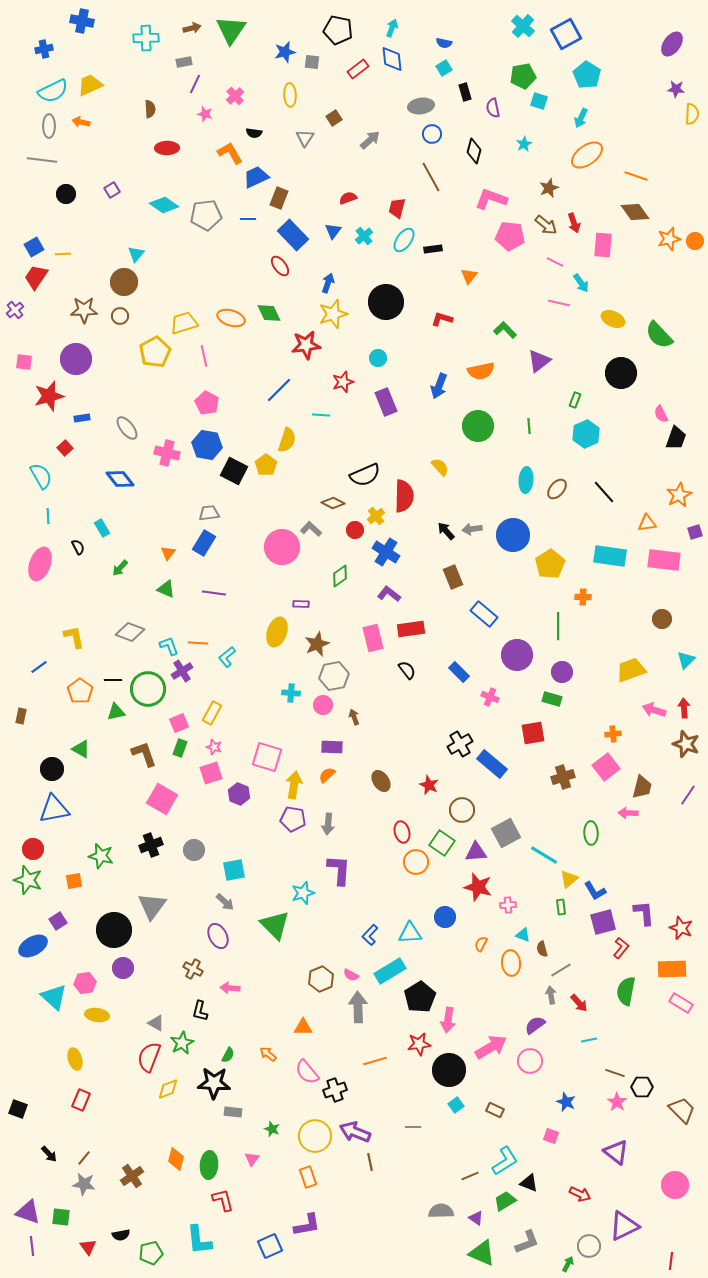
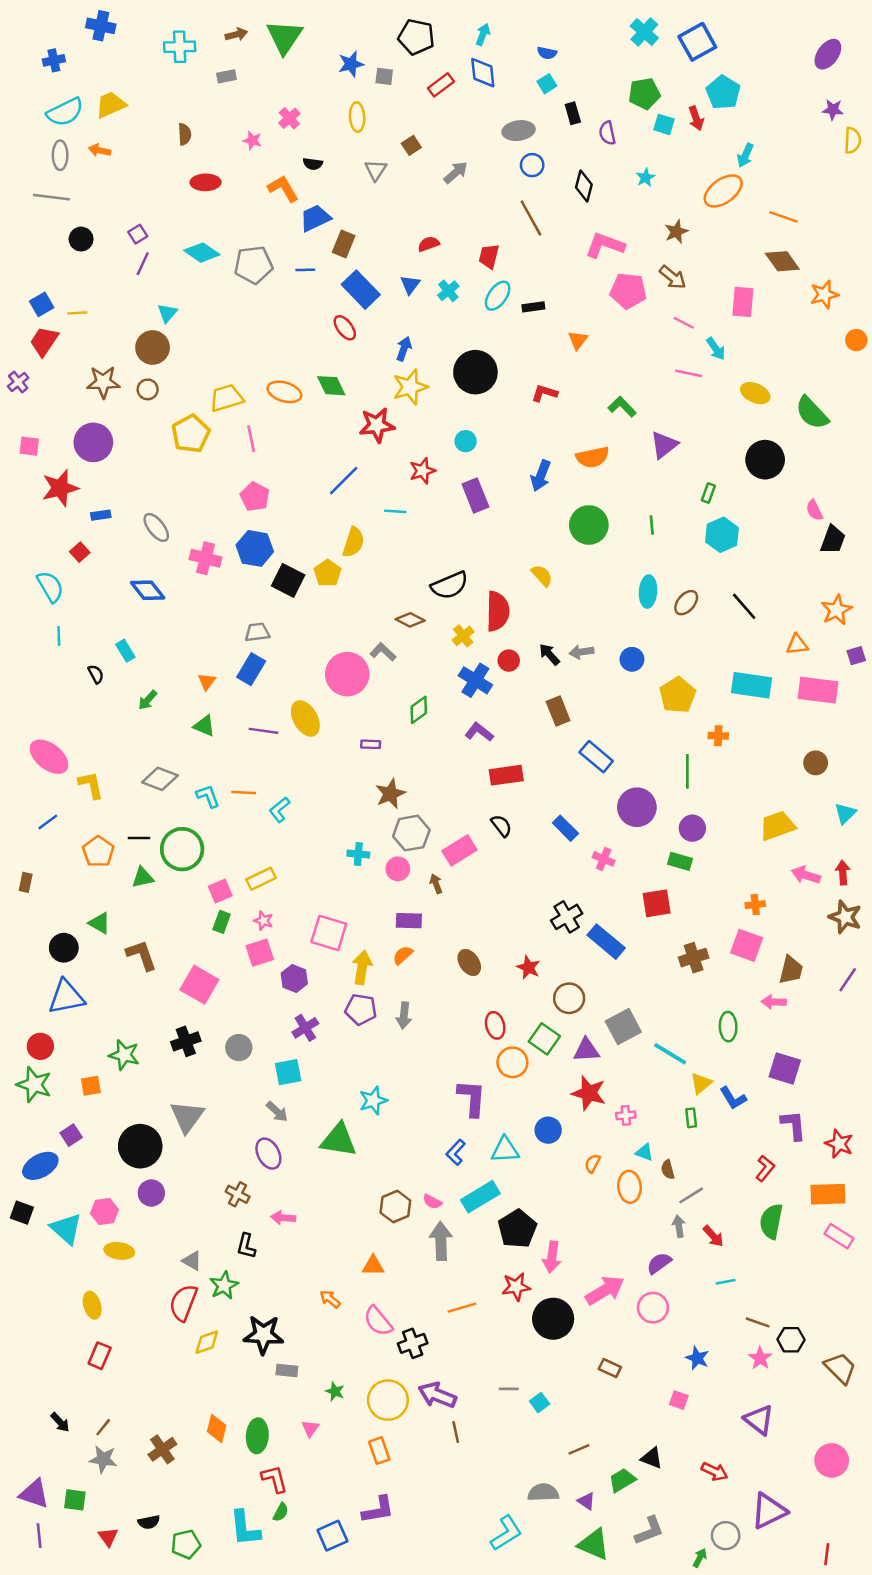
purple line: (195, 84) -> (143, 264), moved
cyan arrow: (581, 118) -> (745, 155), moved
red arrow: (574, 223) -> (696, 118), moved
orange circle: (695, 241) -> (856, 340), moved
red circle: (355, 530) -> (509, 661), moved
blue circle: (513, 535) -> (632, 659), size x0.6
pink ellipse: (40, 564) -> (49, 757), moved, turned -72
yellow ellipse: (277, 632) -> (305, 718), moved, turned -48
pink rectangle: (373, 638) -> (459, 850), moved, turned 72
purple cross: (182, 671) -> (305, 1028), moved
yellow rectangle: (212, 713) -> (261, 879), turned 35
brown L-shape: (144, 754) -> (141, 955), moved
pink square: (606, 767) -> (747, 945), turned -32
purple L-shape: (339, 870) -> (472, 1098), moved
purple square: (603, 922) -> (785, 1069), moved, turned 32
green triangle: (275, 925) -> (339, 1140), turned -36
green semicircle: (228, 1055) -> (281, 1512), moved
cyan square: (456, 1105) -> (540, 1403), moved
black square: (18, 1109) -> (22, 1213), moved
cyan L-shape: (505, 1161) -> (506, 1533), moved

